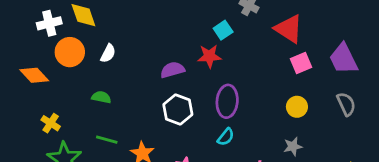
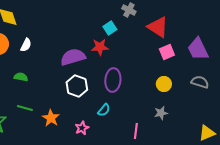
purple semicircle: (172, 70) -> (73, 57), size x1.4
gray semicircle: (346, 104) -> (200, 82), turned -48
cyan semicircle: (226, 137) -> (104, 110), moved

